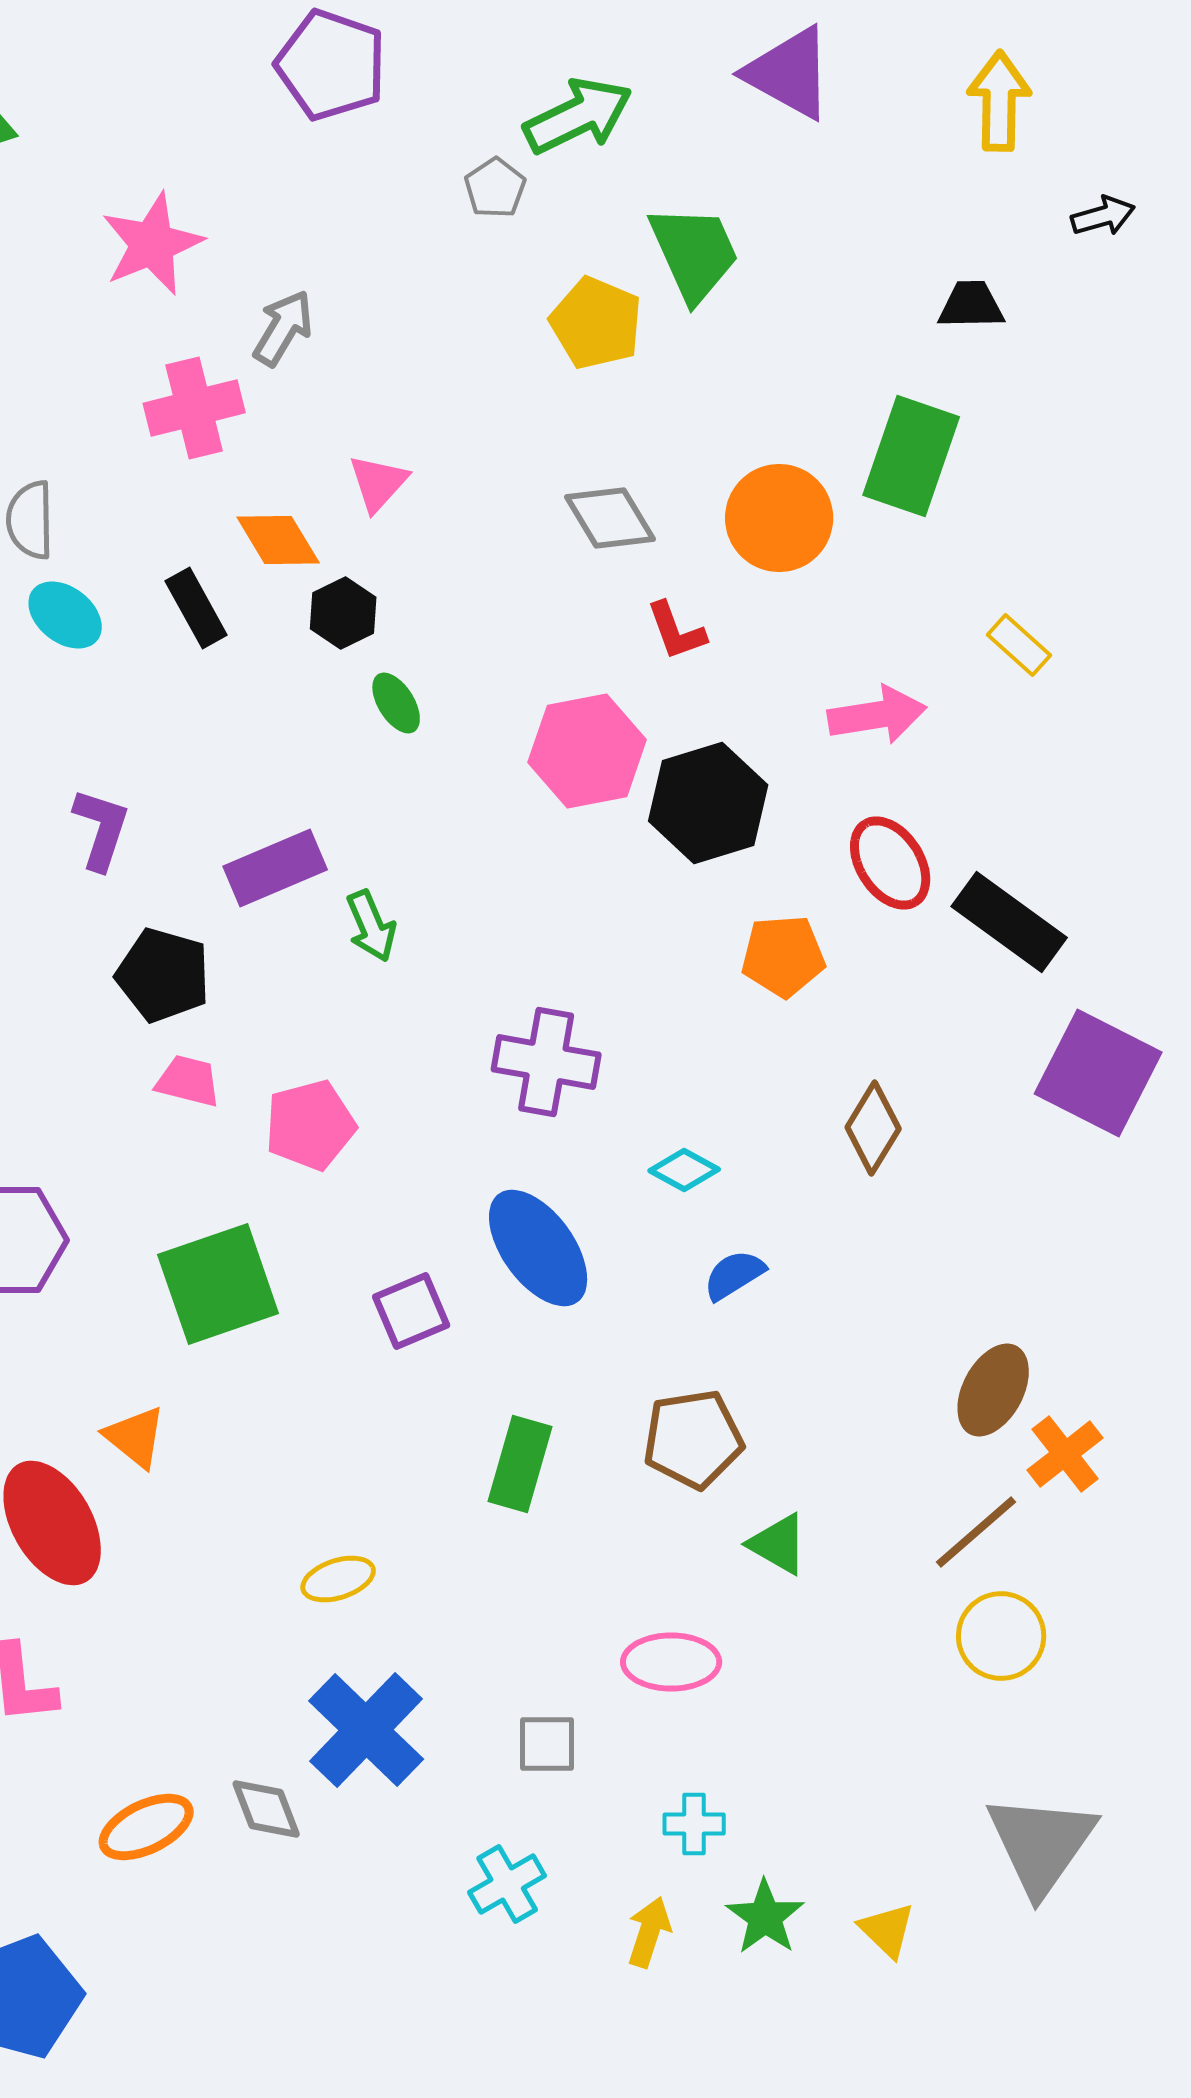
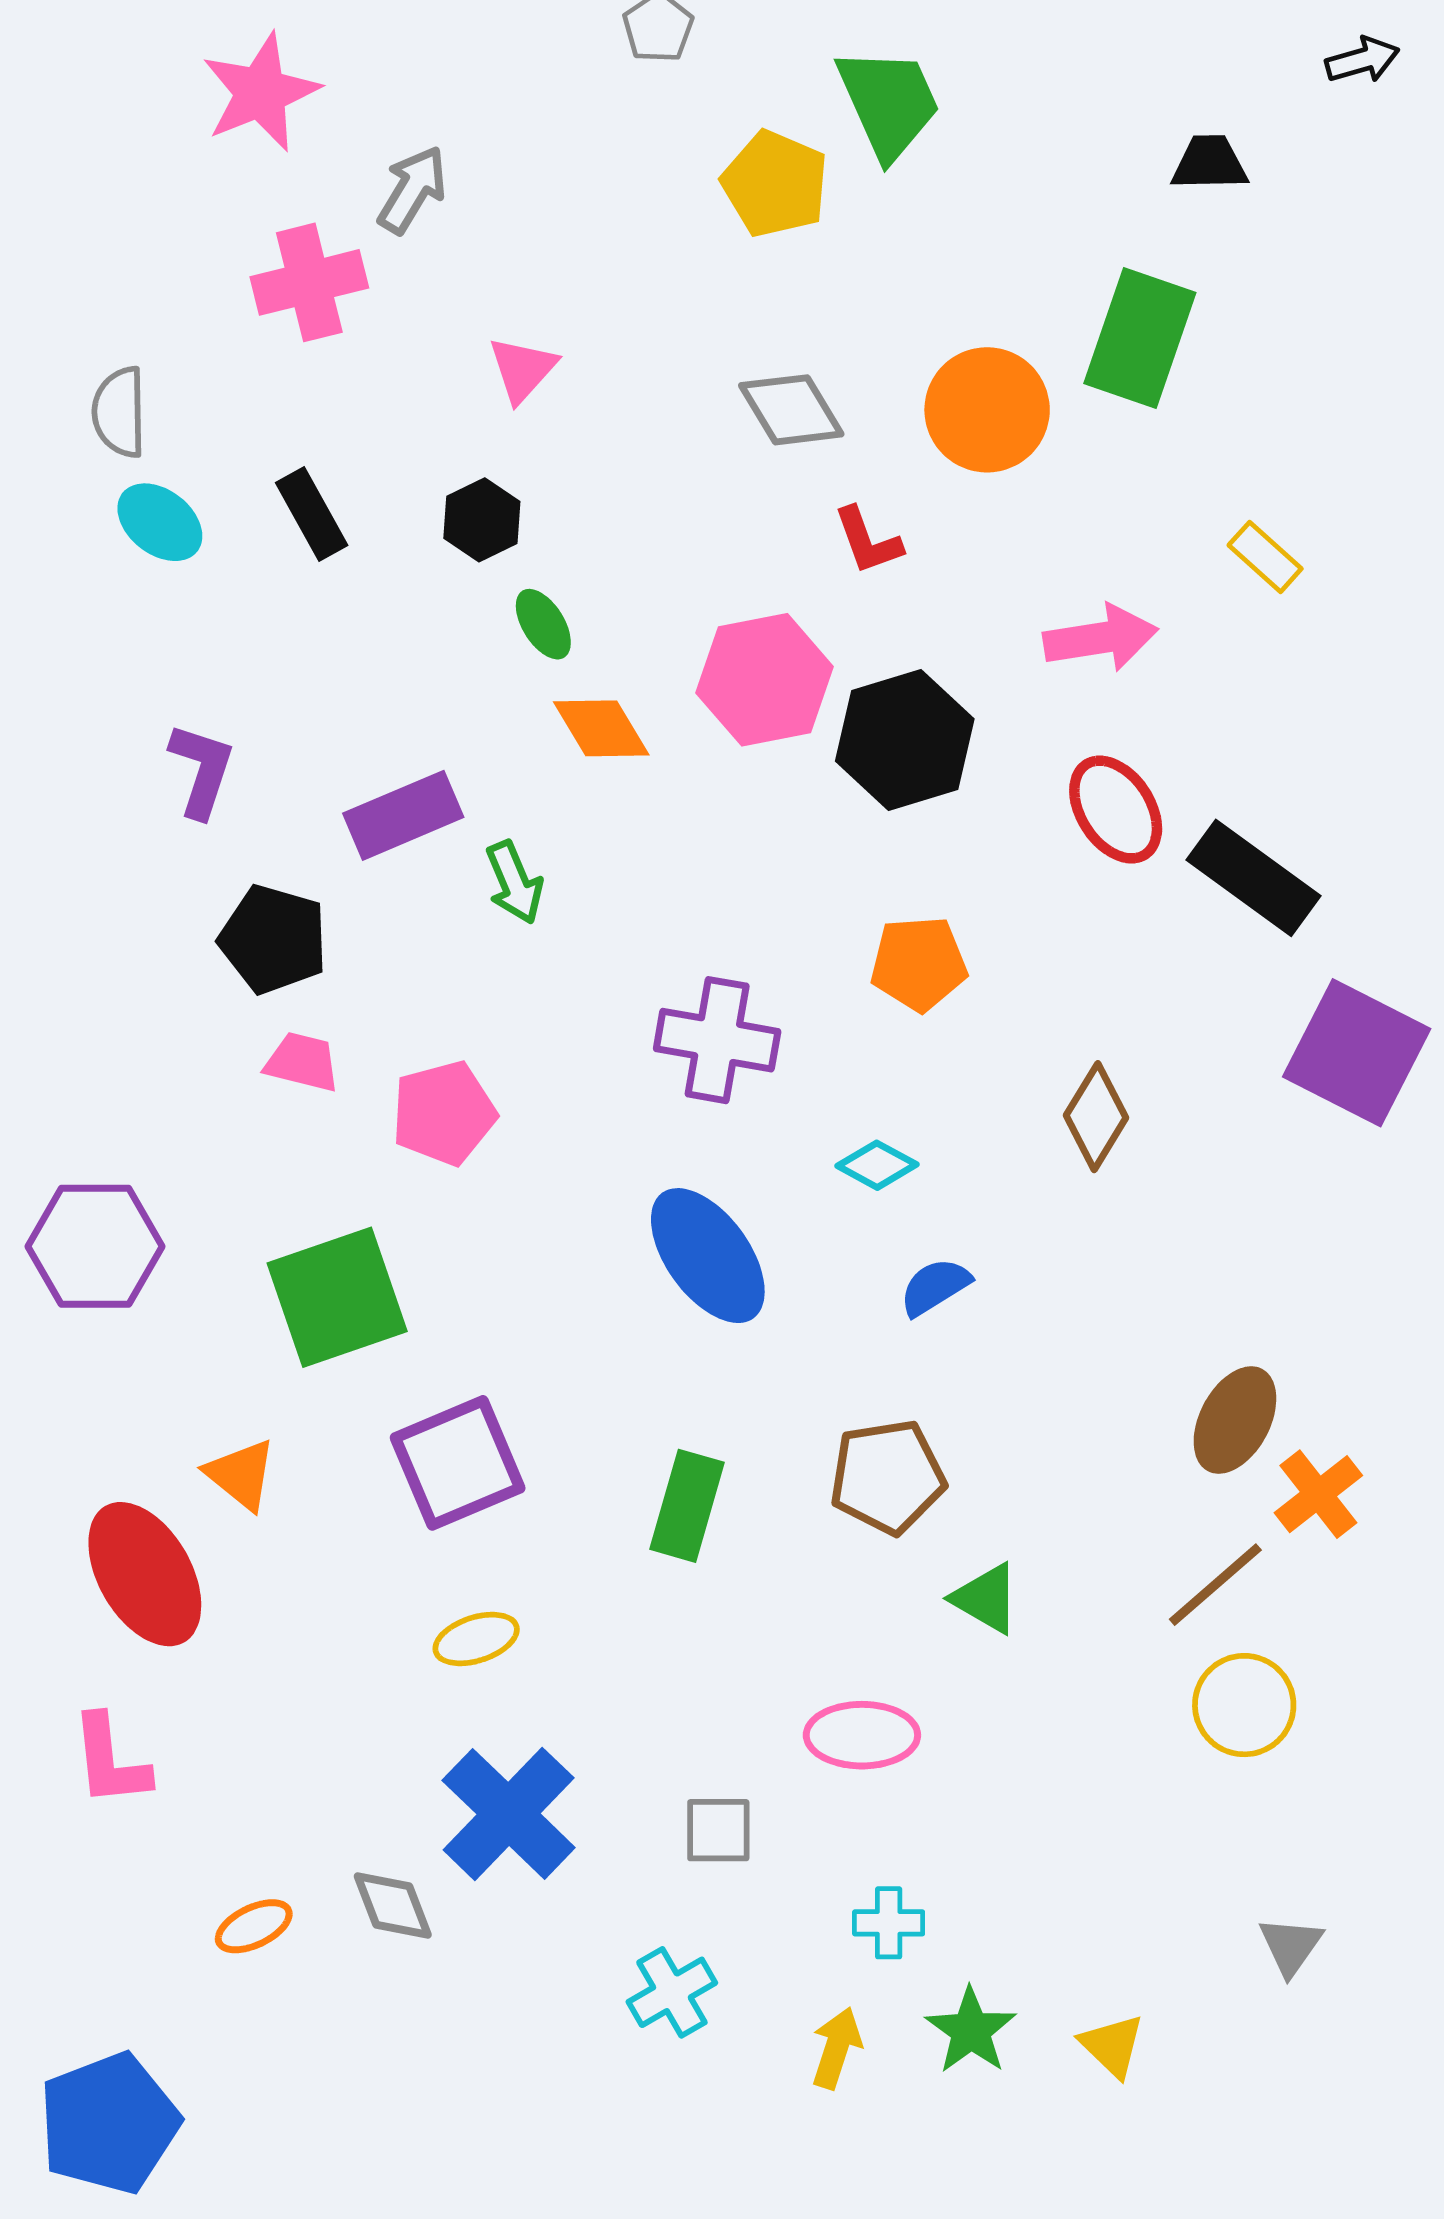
orange diamond: (278, 540) -> (601, 728), moved
orange pentagon: (783, 956) -> (919, 964), moved
purple square: (411, 1311) -> (458, 1463), moved, size x1.5
orange ellipse: (146, 1827) -> (254, 1926), size x0.7
gray triangle: (1041, 1844) -> (1291, 1946), size x0.5

